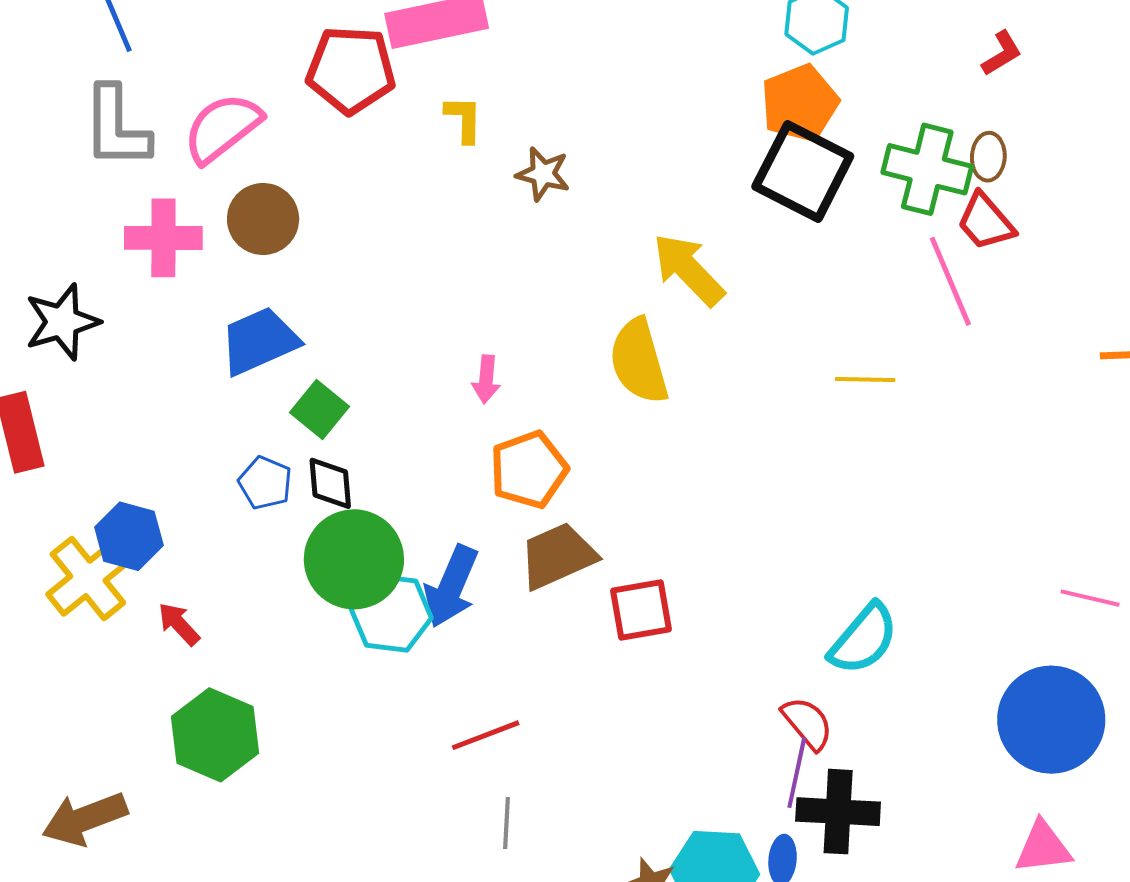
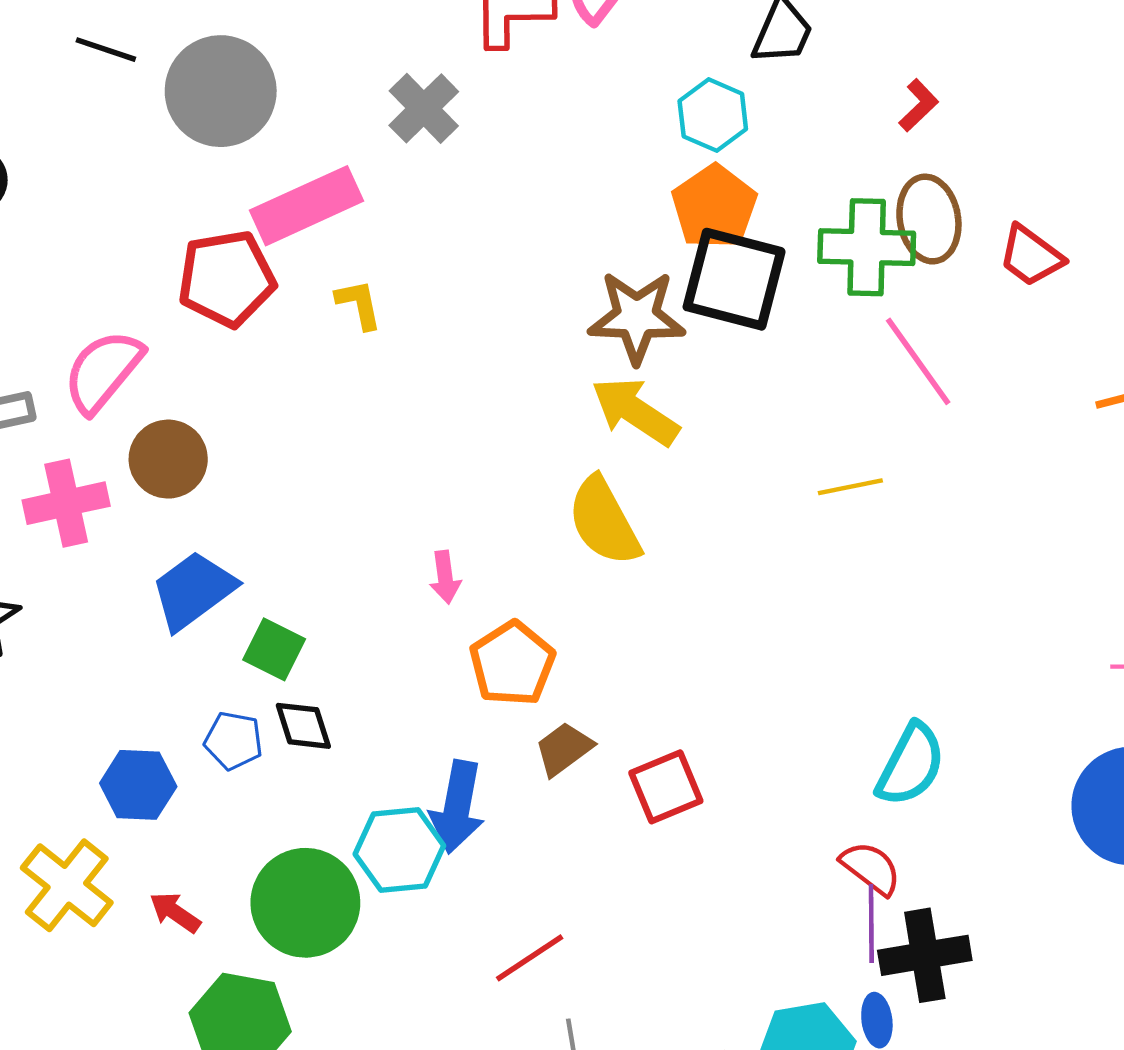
brown ellipse: (988, 157) -> (929, 219), size x1.6
brown star: (543, 174) -> (637, 317), moved, size x1.6
red trapezoid: (986, 222) -> (1031, 256), moved
blue hexagon: (129, 536) -> (138, 785), moved
brown trapezoid: (558, 556) -> (564, 749), size x0.7
green circle: (354, 559) -> (305, 903), moved

